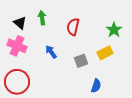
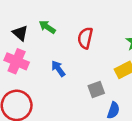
green arrow: (42, 18) -> (47, 27), turned -48
gray square: (81, 61) -> (96, 89), moved

